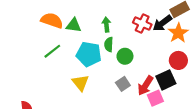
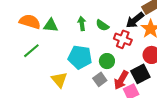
red cross: (142, 23) -> (123, 39), moved
green semicircle: (109, 44) -> (102, 25), moved, turned -56
cyan pentagon: (89, 54) -> (80, 57), moved
green circle: (125, 56) -> (107, 61), moved

